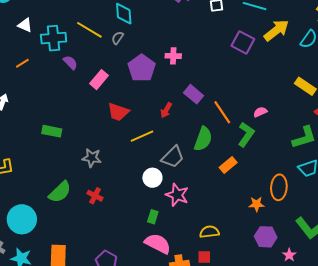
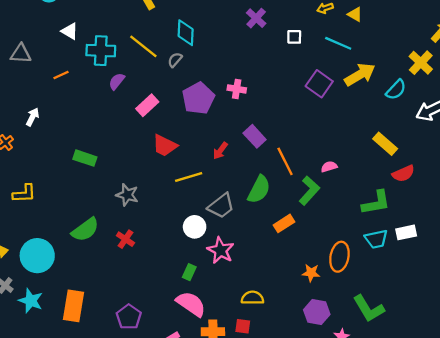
purple semicircle: (70, 63) -> (117, 81), turned -105

